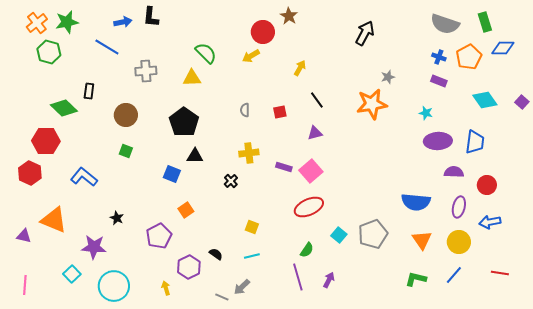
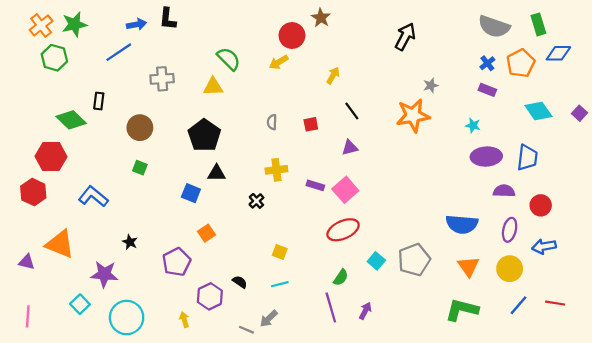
blue line: (107, 47) -> (119, 52), turned -65
blue cross: (439, 57) -> (487, 63), turned 32
blue line: (454, 275) -> (518, 305), moved
green L-shape: (416, 279) -> (462, 310), size x1.4

